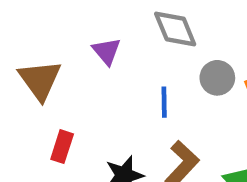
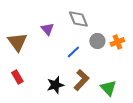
blue line: (164, 102) -> (73, 52), turned 48
red rectangle: (62, 147) -> (17, 77), moved, turned -48

